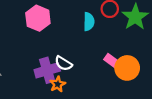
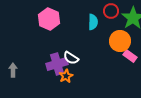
pink rectangle: (112, 61) -> (130, 56), moved
orange circle: (127, 68) -> (120, 41), moved

